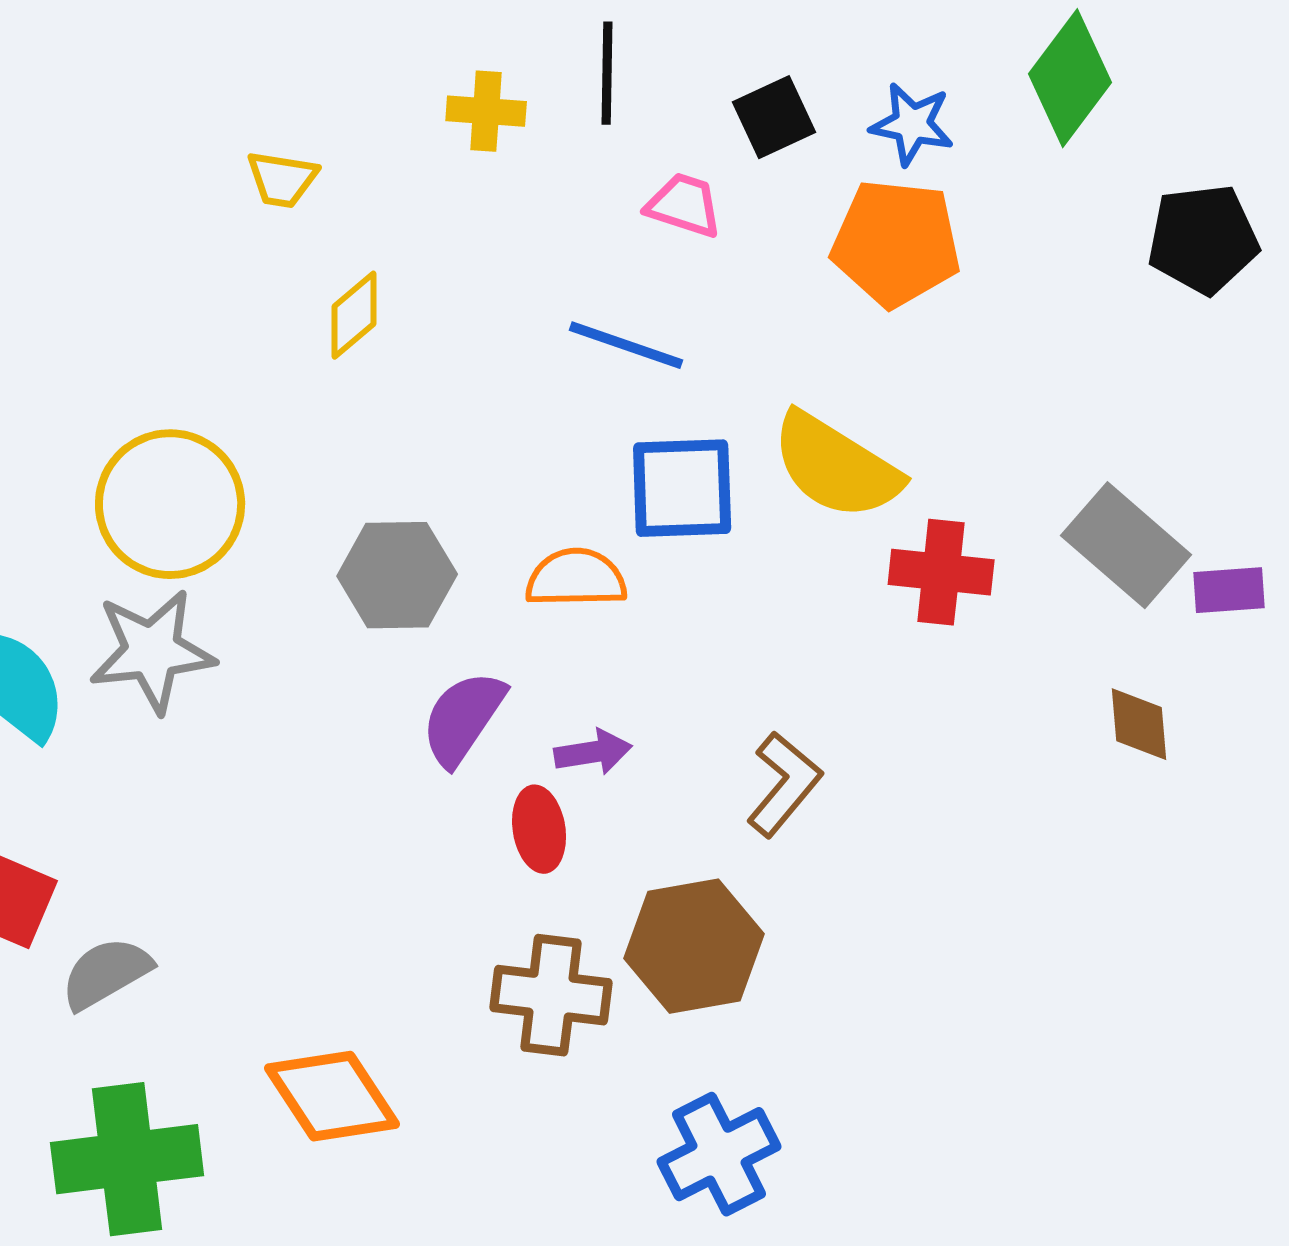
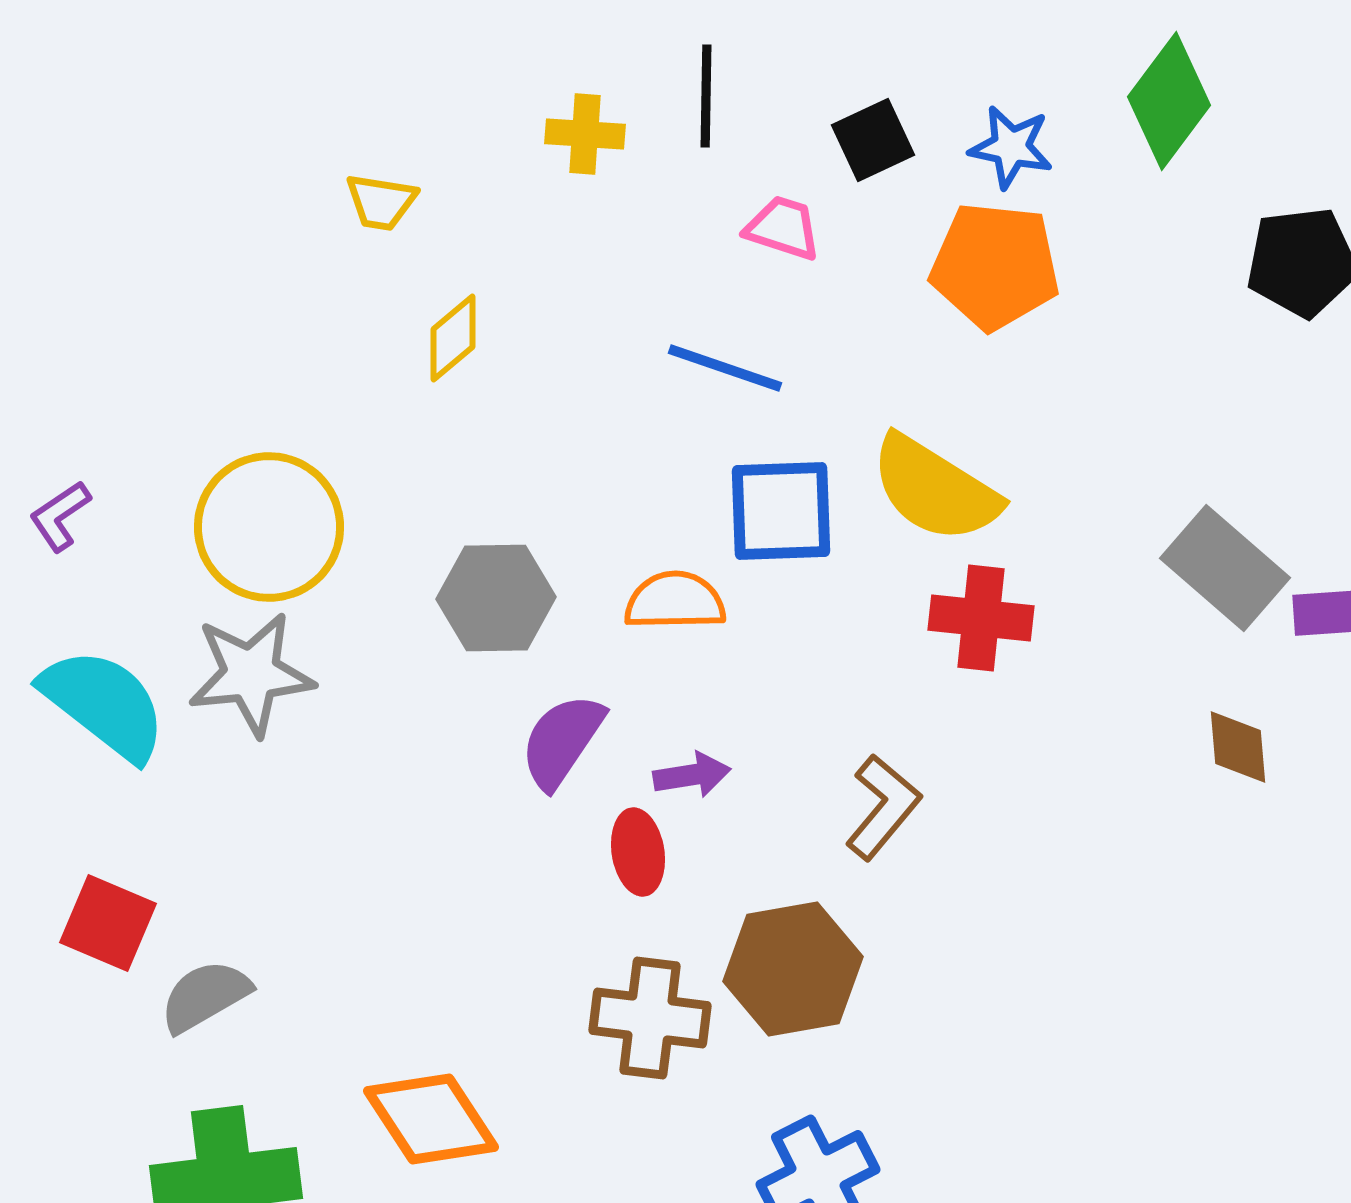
red cross: (941, 572) -> (981, 618), moved

